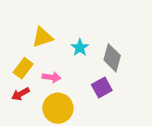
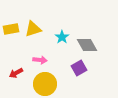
gray diamond: (112, 58) -> (87, 45), turned -45
yellow rectangle: (23, 68) -> (11, 29), moved, turned 42

